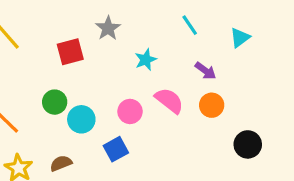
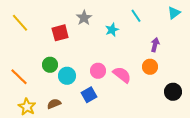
cyan triangle: (240, 38) -> (174, 13), moved
cyan star: (146, 60) -> (112, 30), moved
purple arrow: (205, 71) -> (155, 45), moved, turned -112
pink semicircle: (169, 100) -> (122, 75), moved

